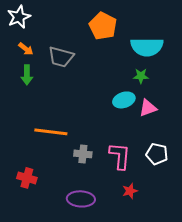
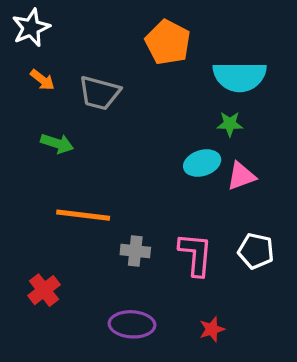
green arrow: (27, 75) -> (57, 143), moved, turned -72
red cross: (27, 178) -> (44, 290), turned 36
red star: (130, 191) -> (212, 329), moved

